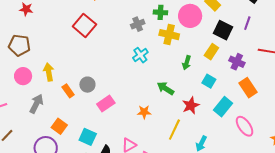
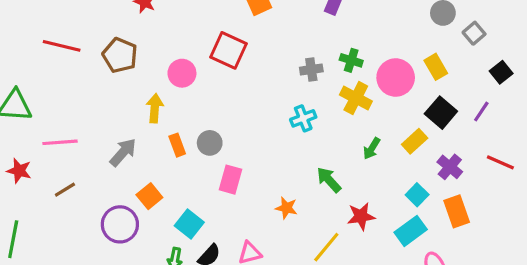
red square: (84, 25) -> (228, 50), turned -30
pink circle: (23, 76) -> (182, 73), moved
cyan square: (209, 81) -> (417, 195), moved
pink rectangle: (106, 103) -> (231, 180), turned -54

